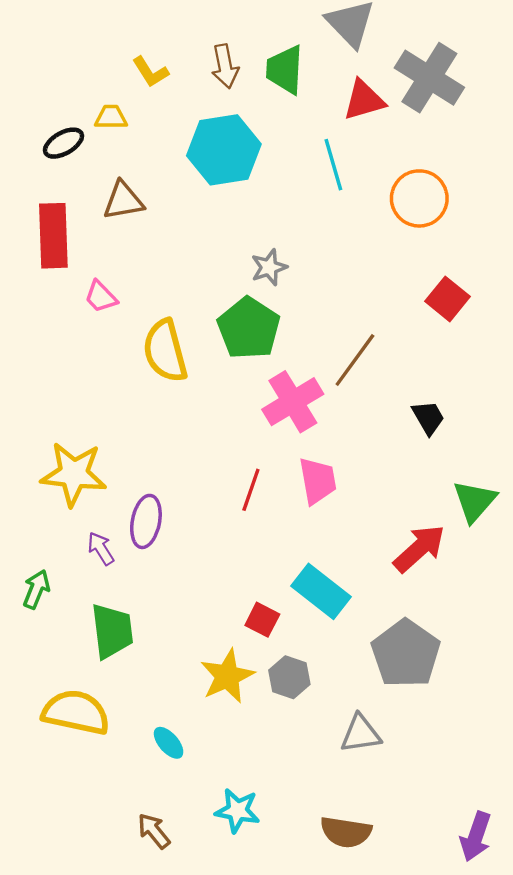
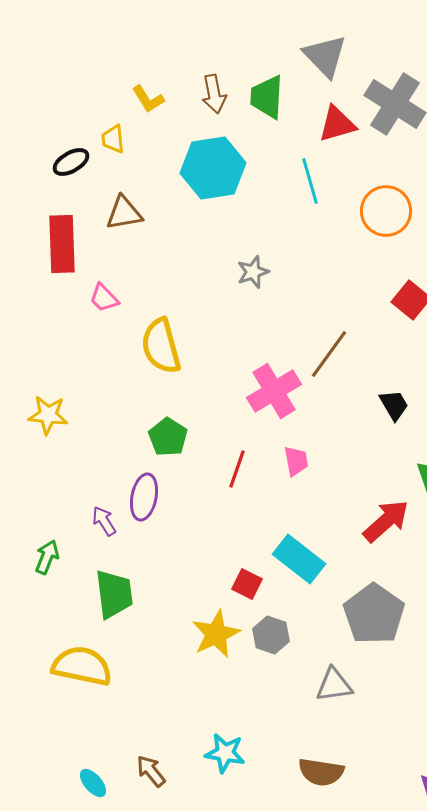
yellow trapezoid: (111, 117) -> (113, 139), turned -96
green pentagon: (249, 328) -> (168, 437), moved, size x0.7
yellow star: (74, 474) -> (48, 415), moved, size x0.7
pink trapezoid: (318, 481) -> (296, 461), size x0.7
cyan ellipse: (169, 743) -> (93, 783), moved

